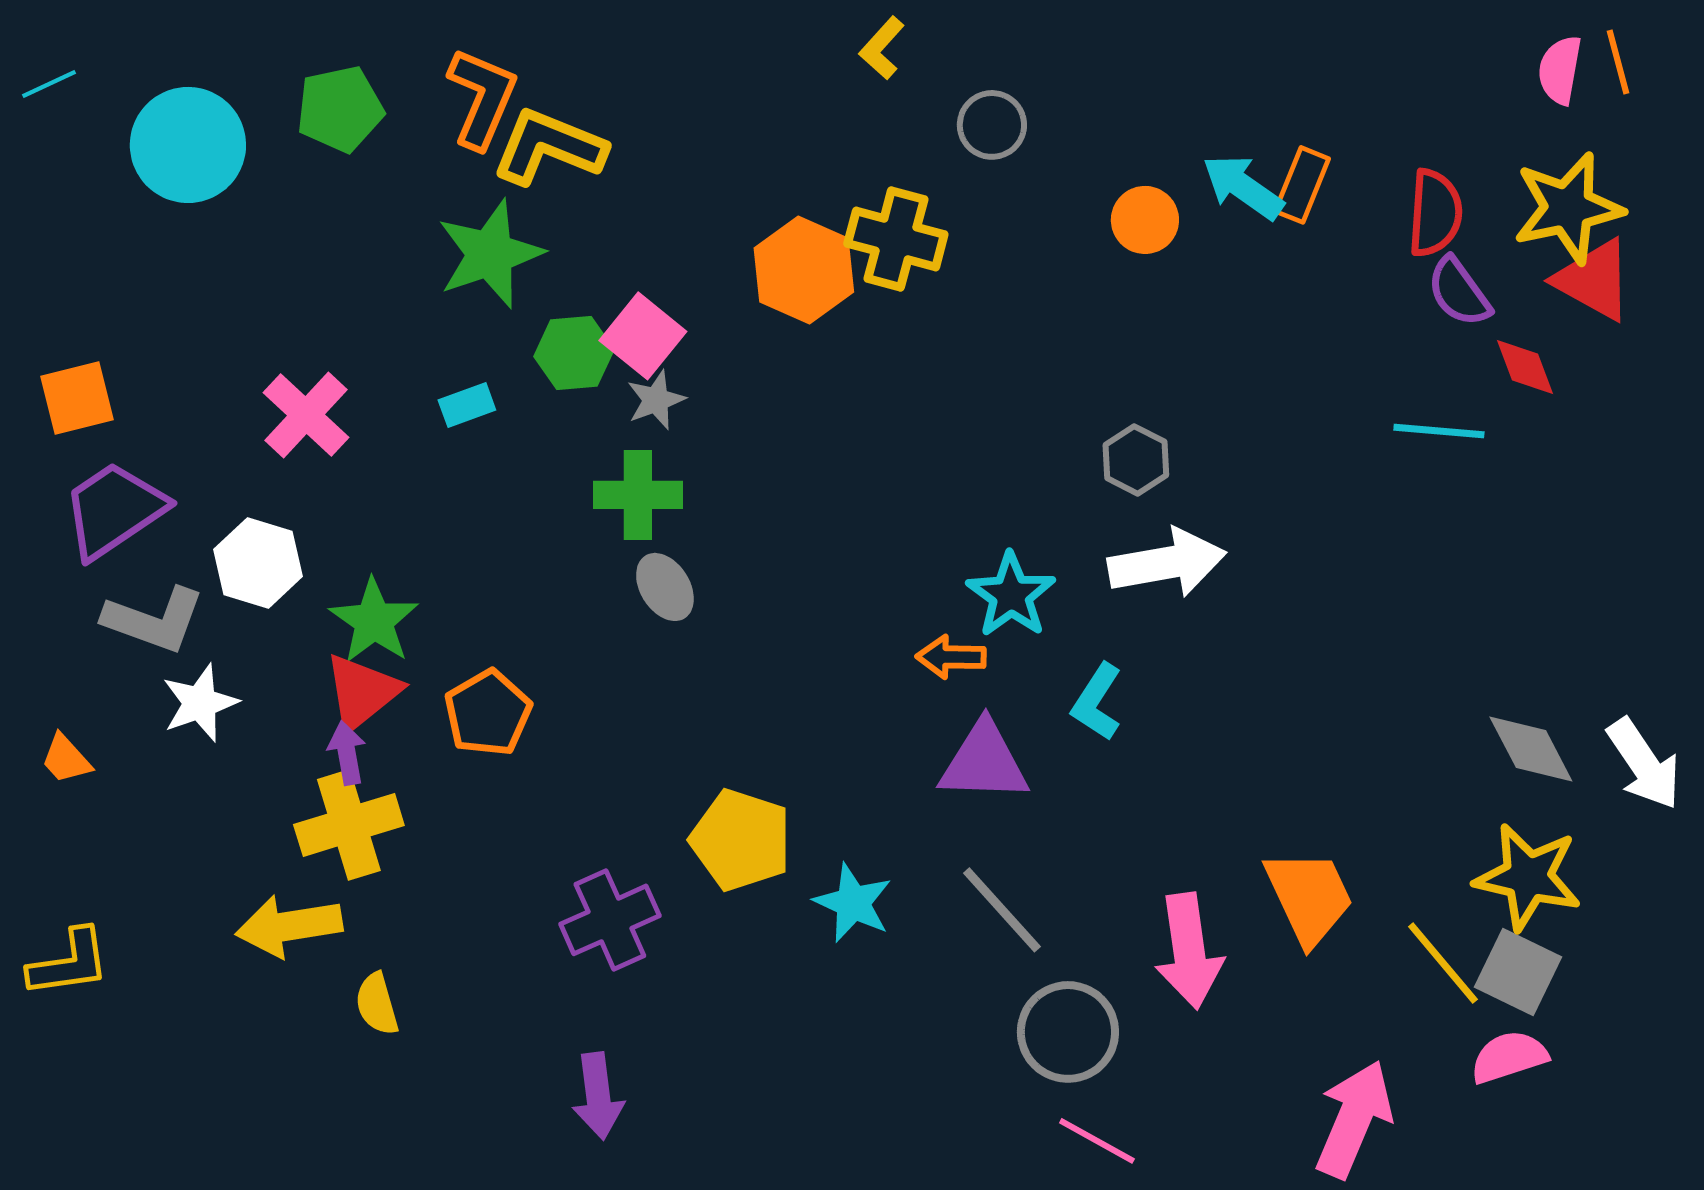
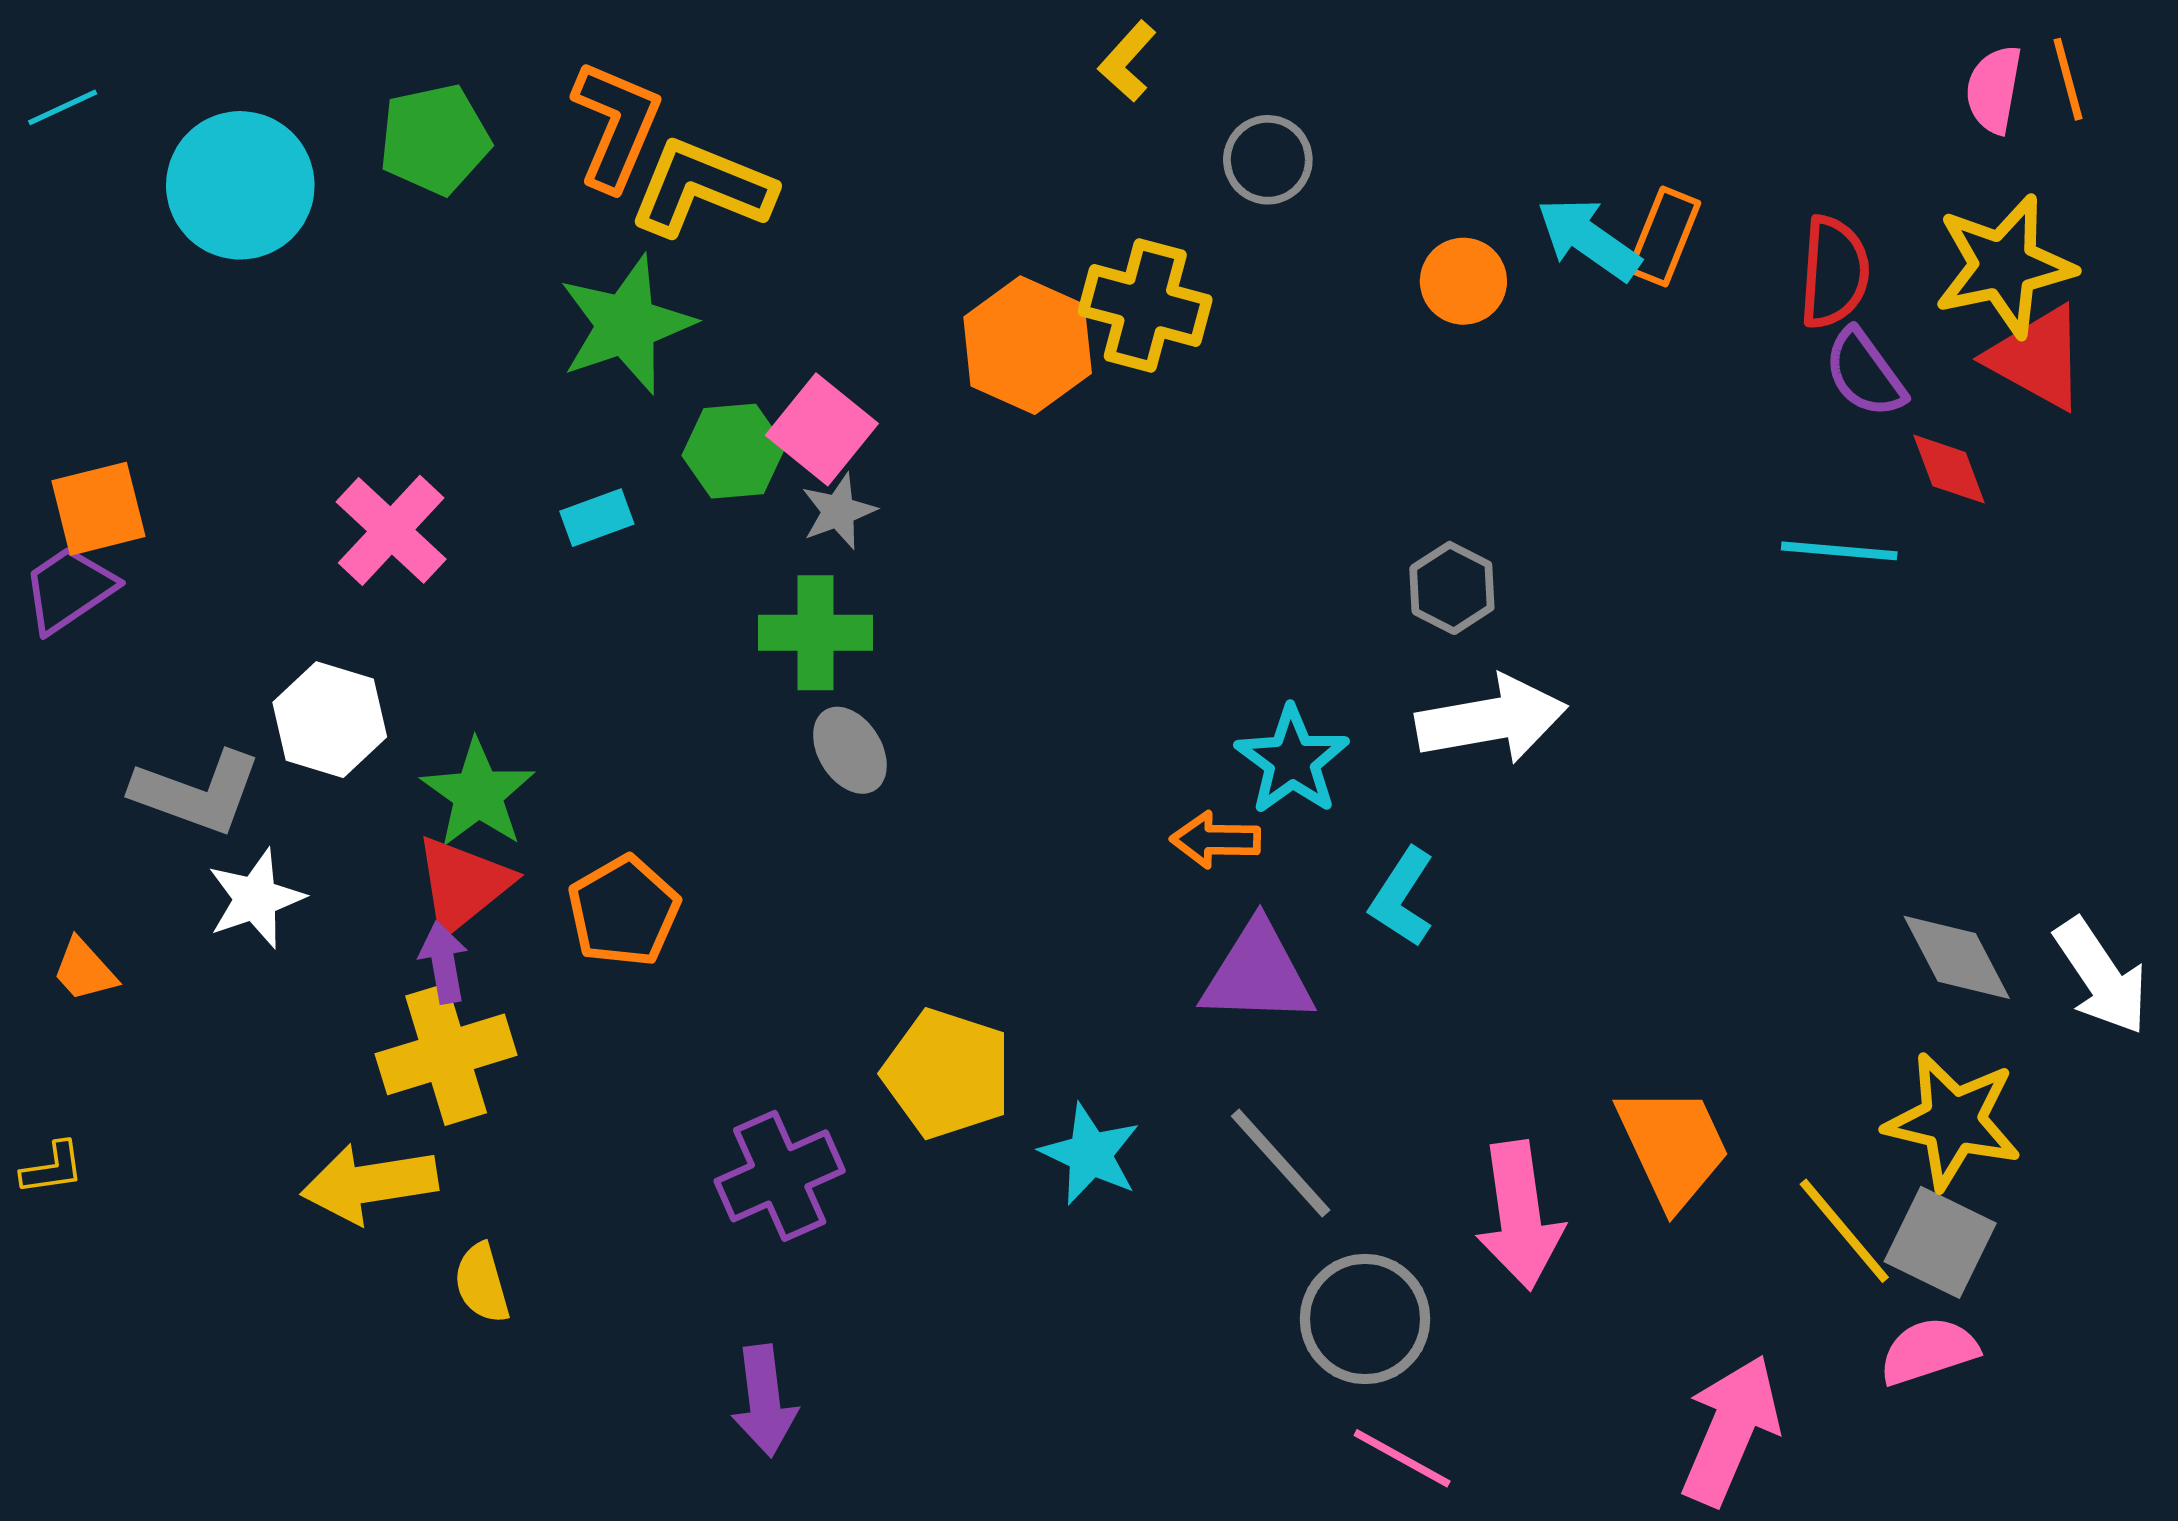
purple trapezoid: (114, 510) -> (69, 589), moved, size x0.7
yellow L-shape: (69, 963) -> (52, 1168), moved, size x0.6

